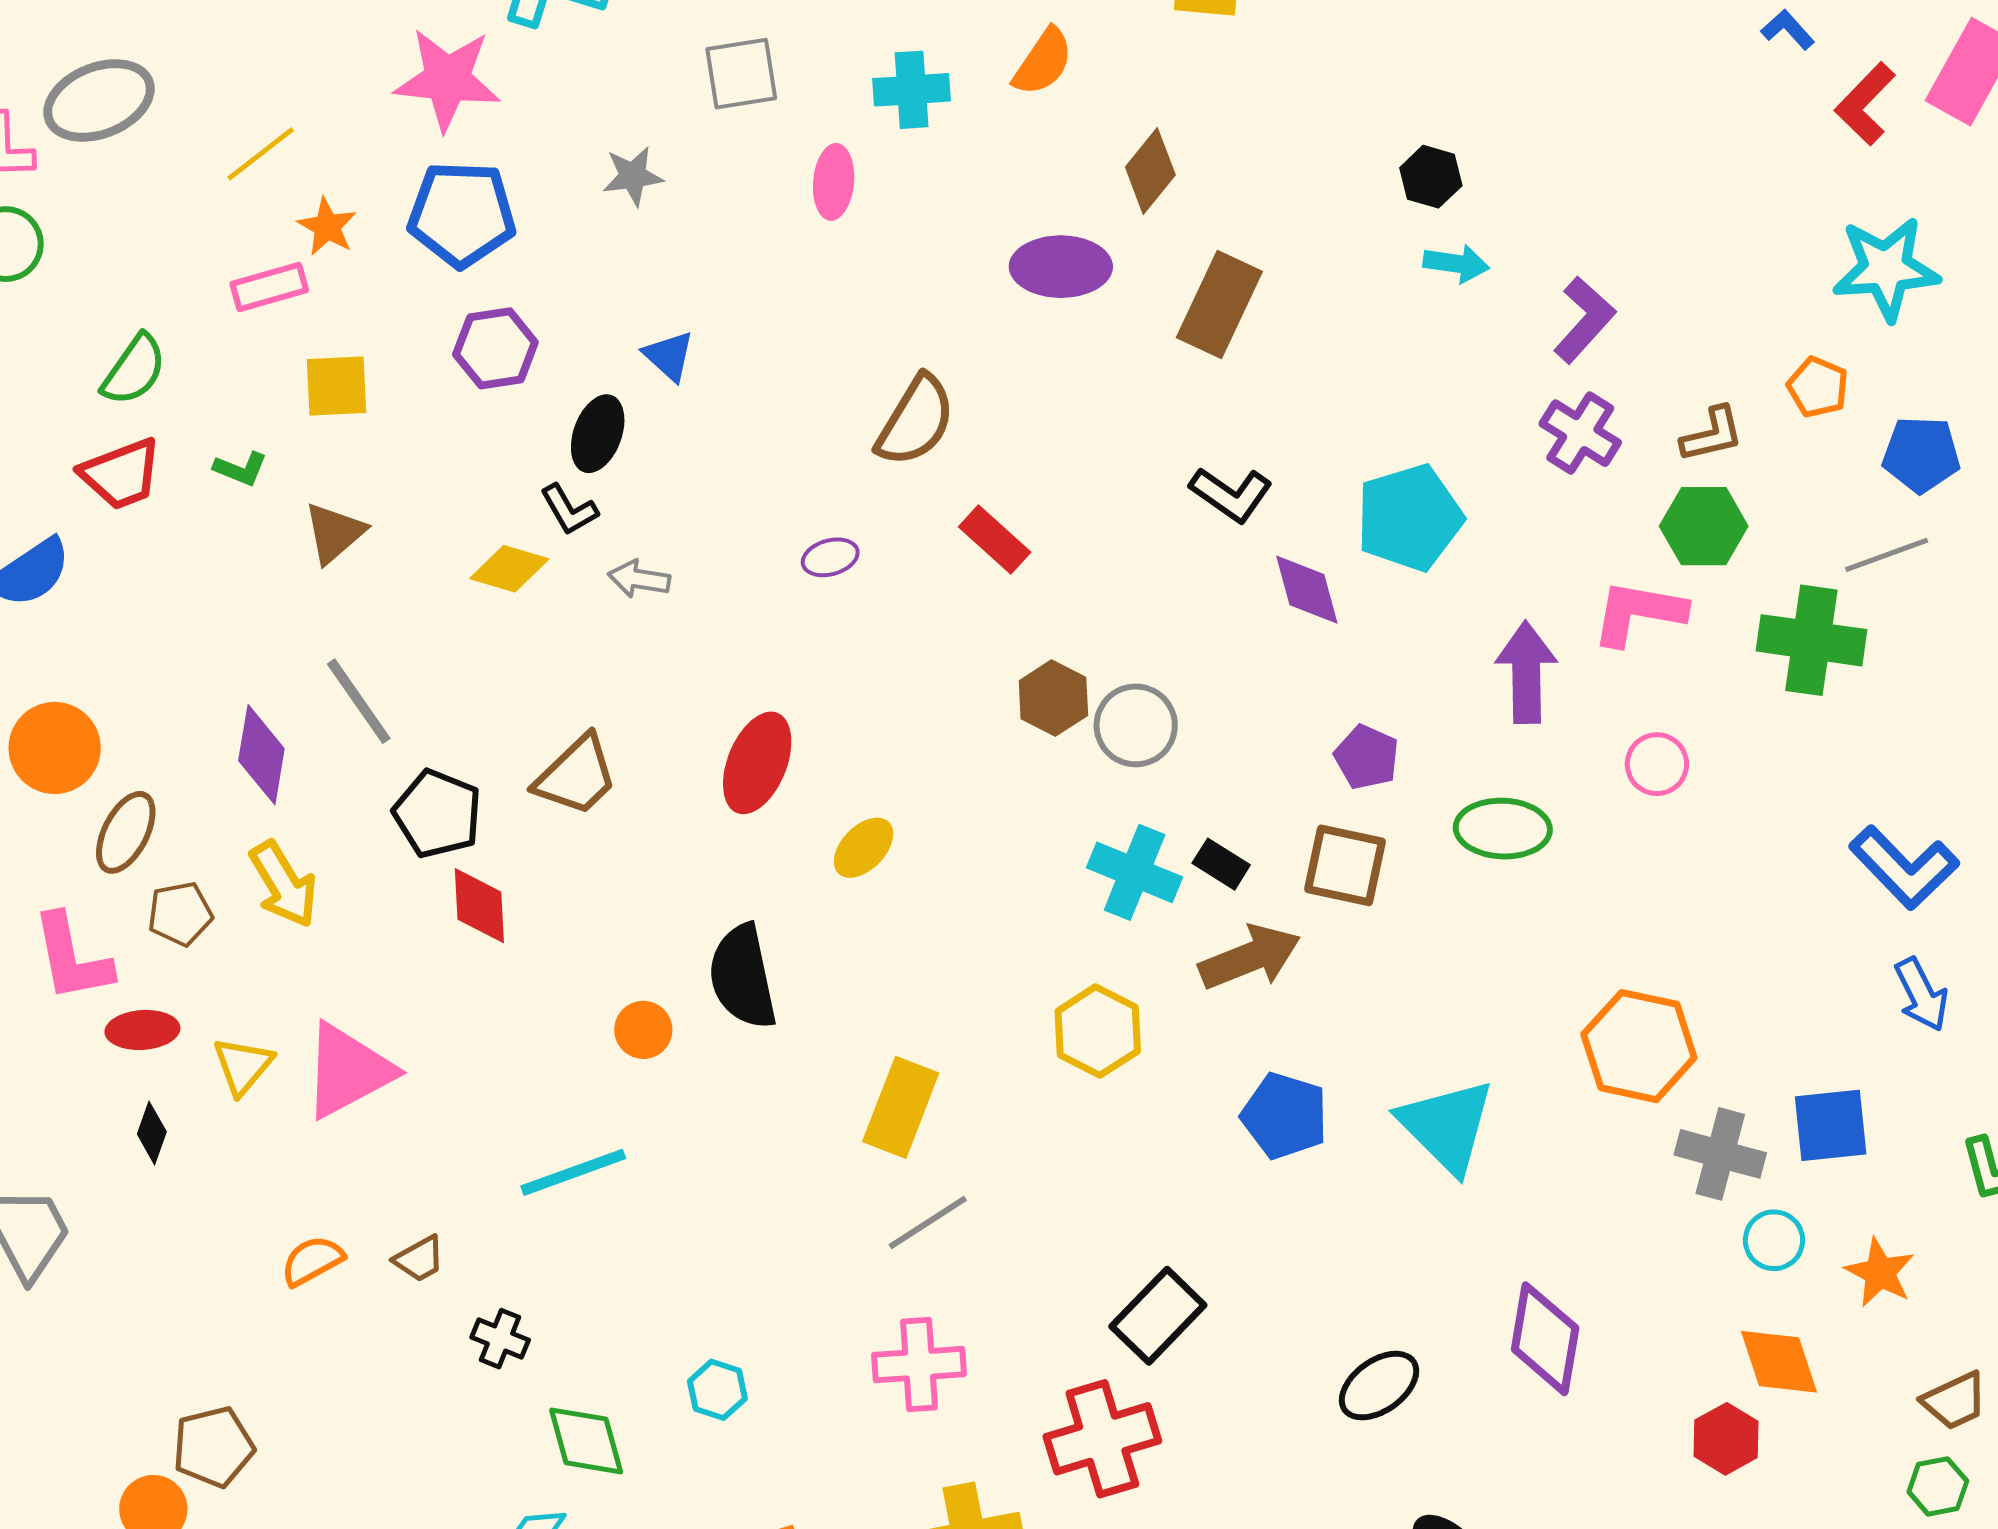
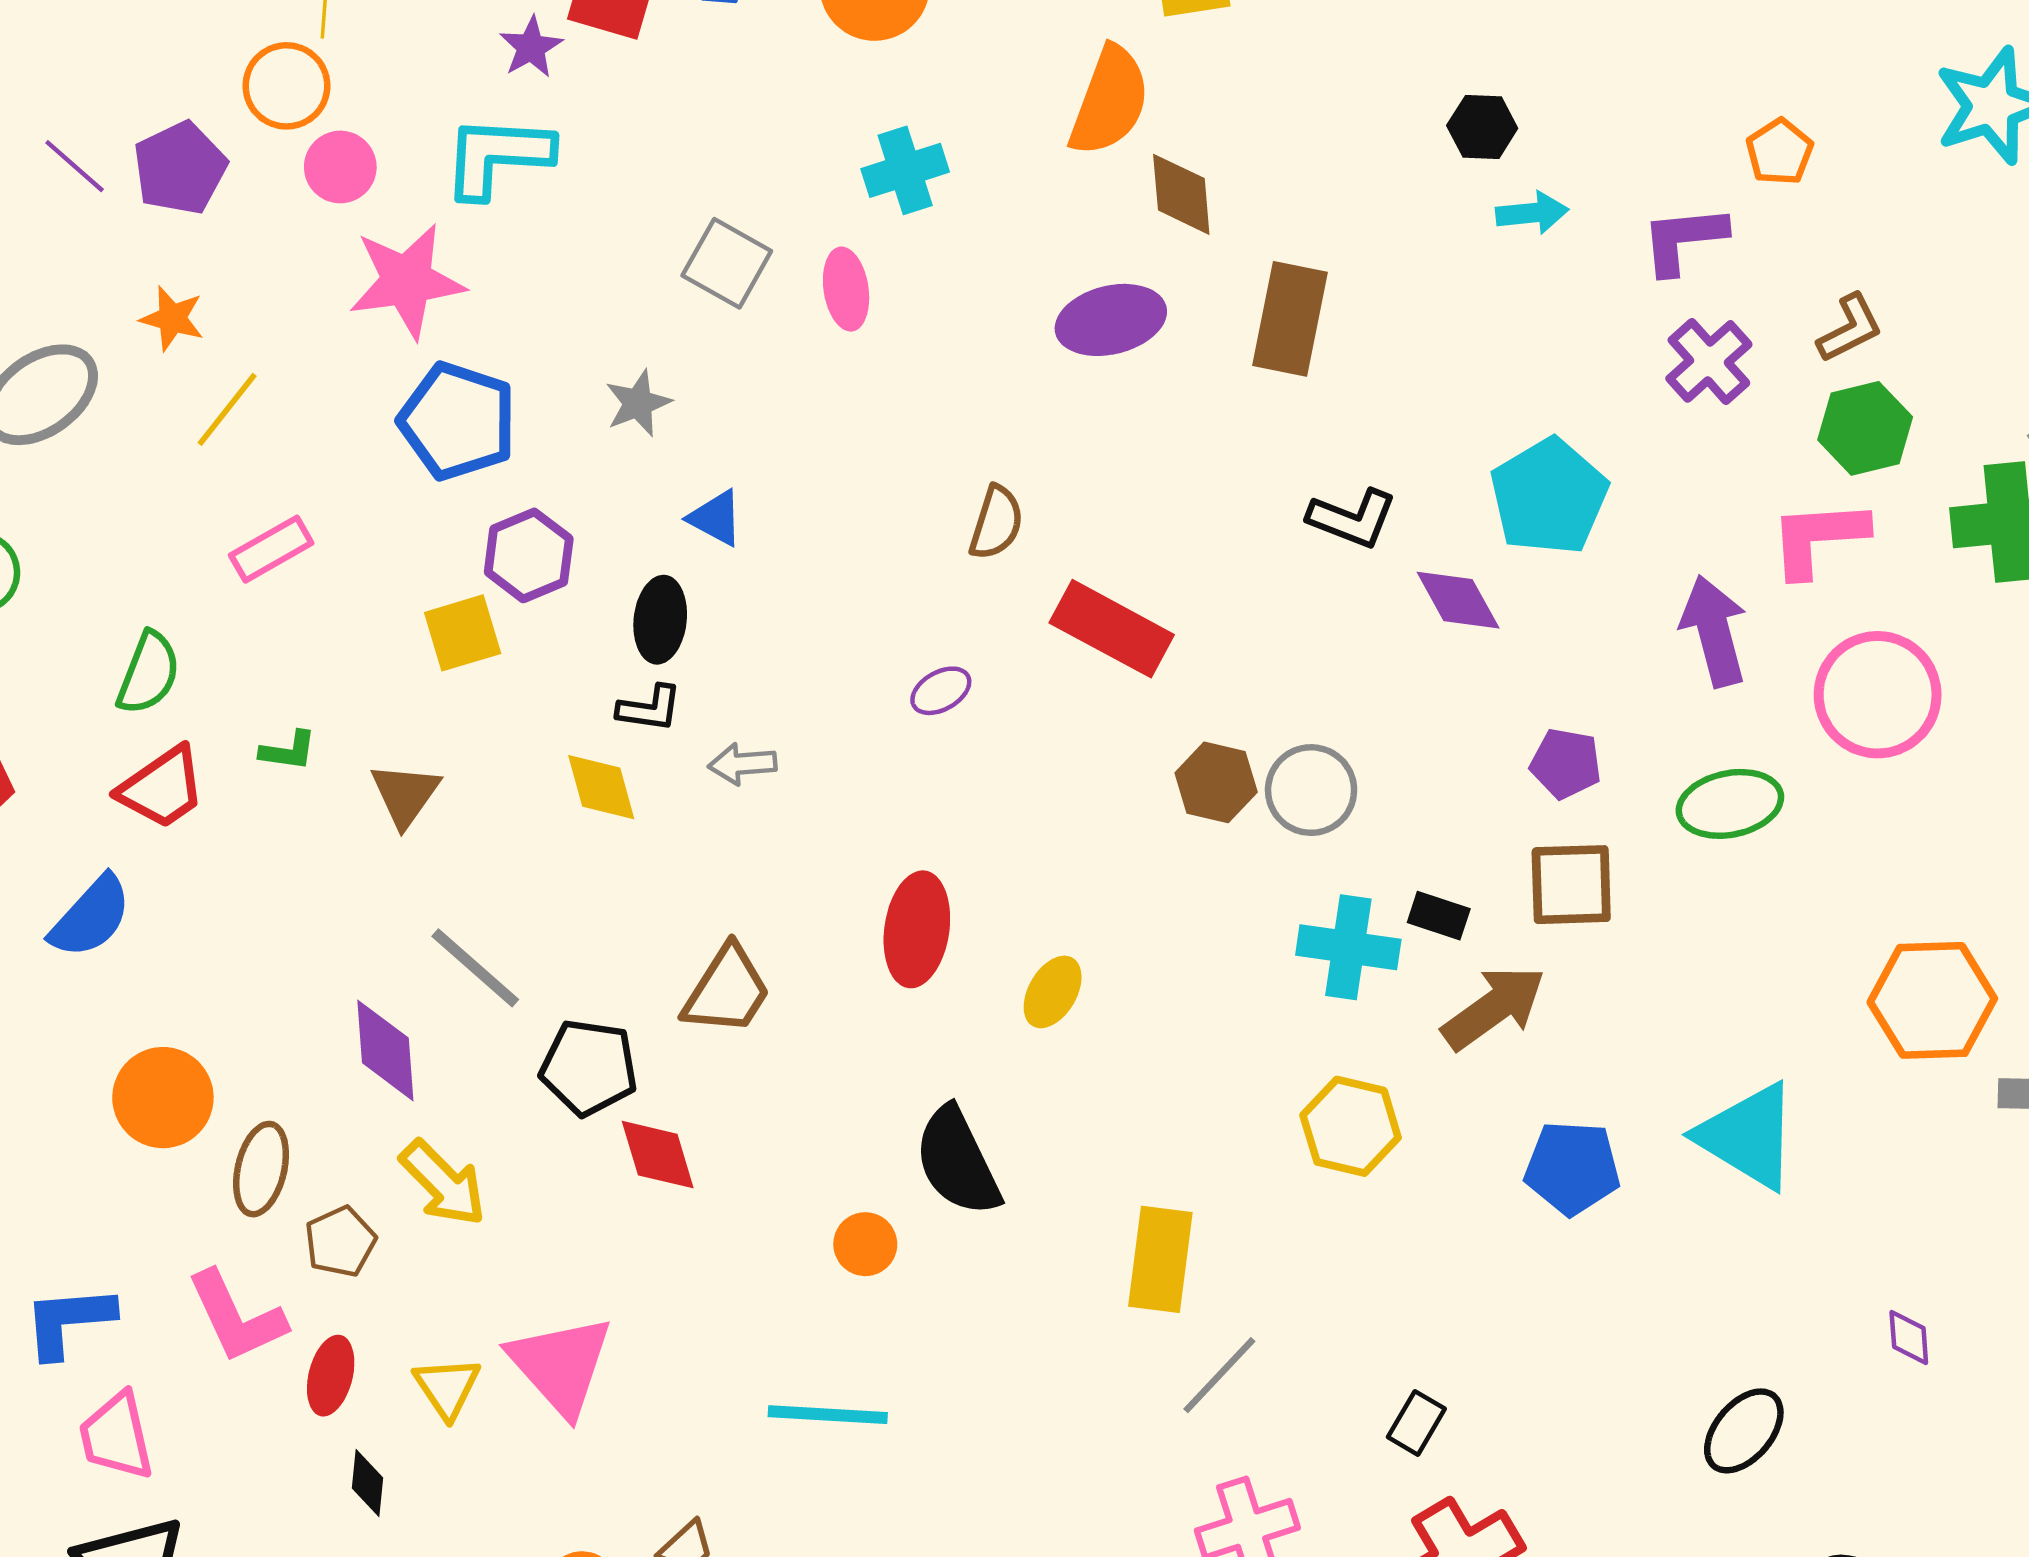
orange semicircle: (1043, 62) -> (1109, 101), moved, size x1.4
gray square: (741, 74) -> (727, 263), moved, turned -38
brown diamond: (1150, 171) -> (1181, 194), turned -30
gray star: (633, 176) -> (638, 403), moved
blue pentagon: (462, 214) -> (458, 421), turned 30
orange star: (327, 227) -> (172, 318), moved
purple L-shape: (1584, 320) -> (1684, 239), turned -124
yellow square: (337, 386) -> (463, 633), moved
orange pentagon: (1818, 387) -> (1779, 152), moved, turned 30
brown semicircle: (916, 421) -> (996, 523), size x0.7
purple cross: (1580, 433) -> (1709, 361), turned 30
black L-shape: (569, 510) -> (650, 708), turned -38
red rectangle: (995, 540) -> (1112, 629), size x1.5
yellow diamond: (509, 569) -> (601, 787), turned 72
pink circle: (1657, 764) -> (1878, 695), size x1.8
red ellipse: (142, 1030) -> (331, 1376), turned -58
pink triangle: (348, 1071) -> (561, 1365), turned -30
cyan line: (573, 1172) -> (828, 1415), turned 37
black rectangle: (1158, 1316) -> (1416, 1423), moved, size x0.6
purple diamond: (1545, 1339) -> (1909, 1337), size x0.5

